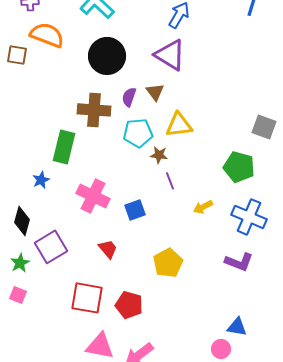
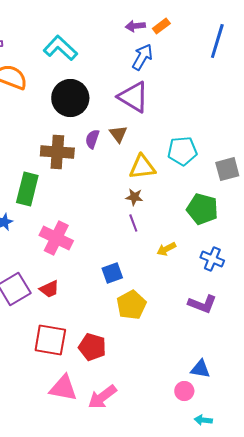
gray square: (264, 127) -> (227, 169), turned -35
cyan pentagon: (138, 133) -> (182, 151), moved
brown star: (159, 155) -> (134, 197), moved
blue square: (135, 210) -> (112, 273), moved
blue cross: (249, 217) -> (212, 259), size x0.7
red trapezoid: (108, 249) -> (49, 289), moved, turned 105

